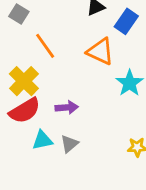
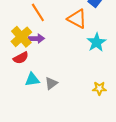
purple arrow: (67, 107) -> (36, 39), moved
red semicircle: (25, 111) -> (21, 58), size x0.7

